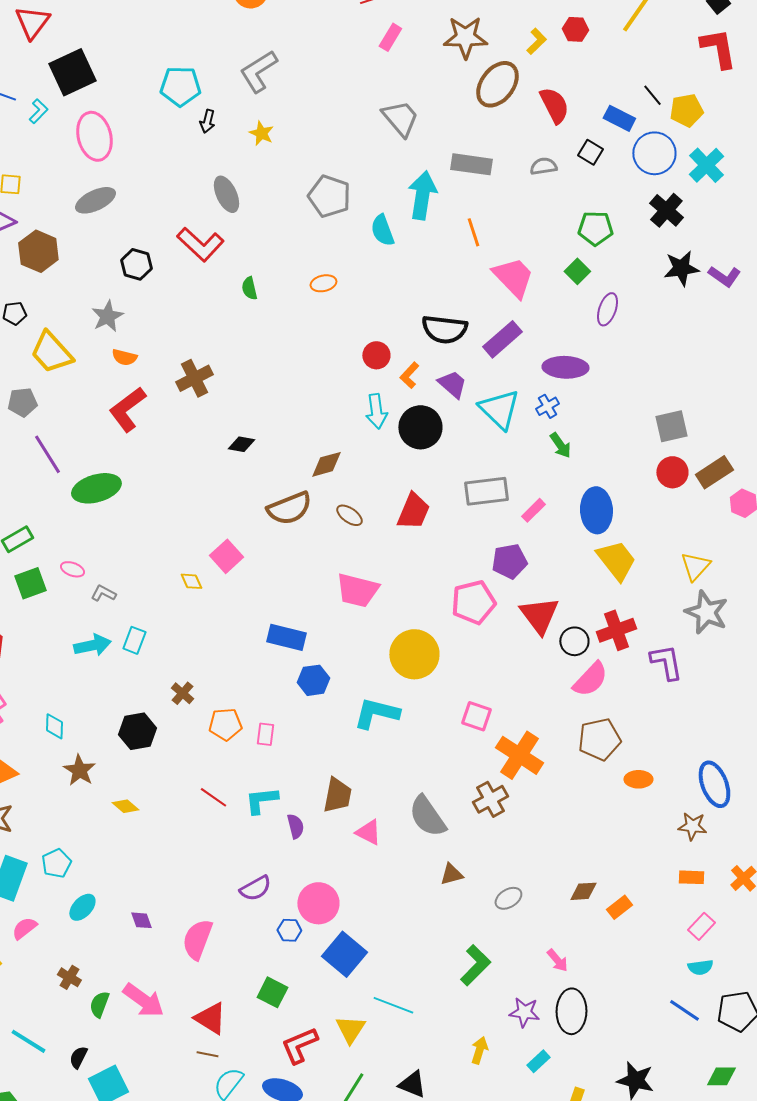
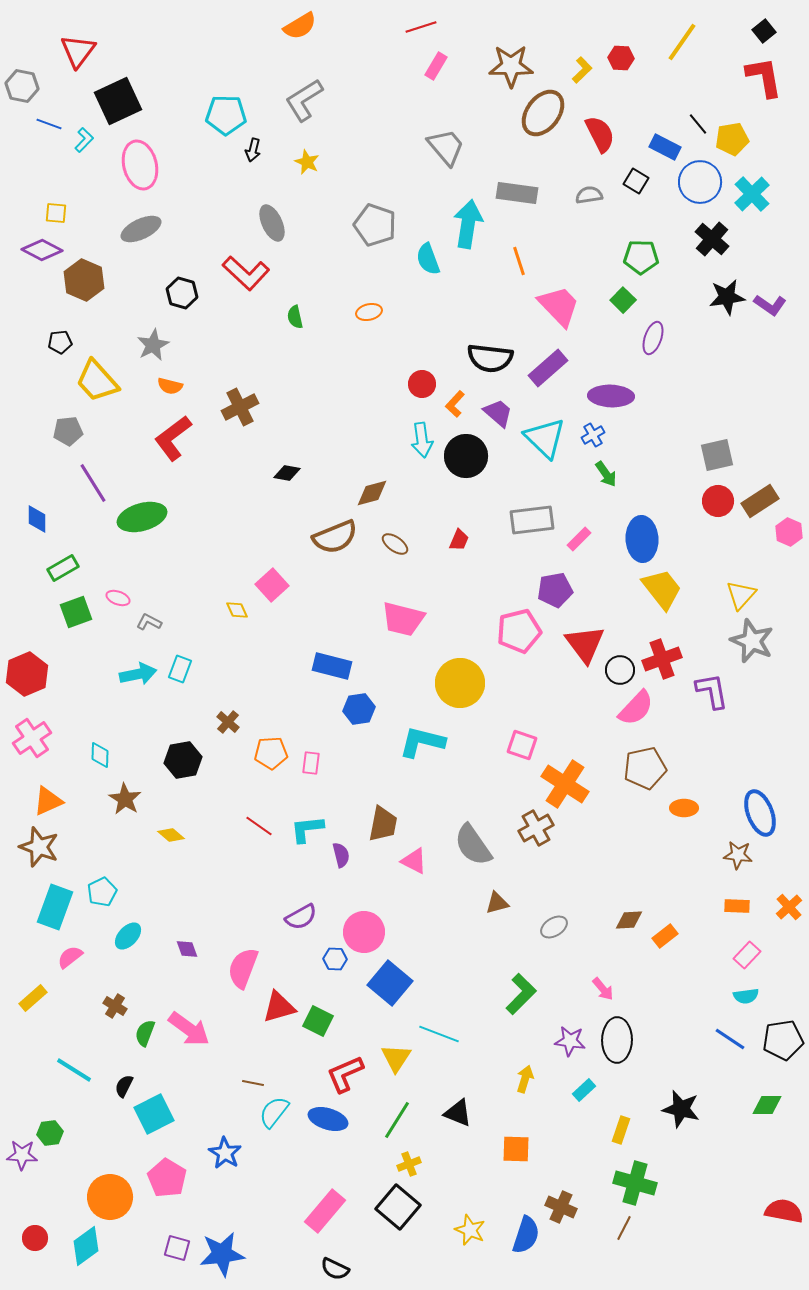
red trapezoid: (413, 511) -> (459, 540), size x0.6
red triangle: (210, 1018) -> (279, 1007), moved, turned -48

